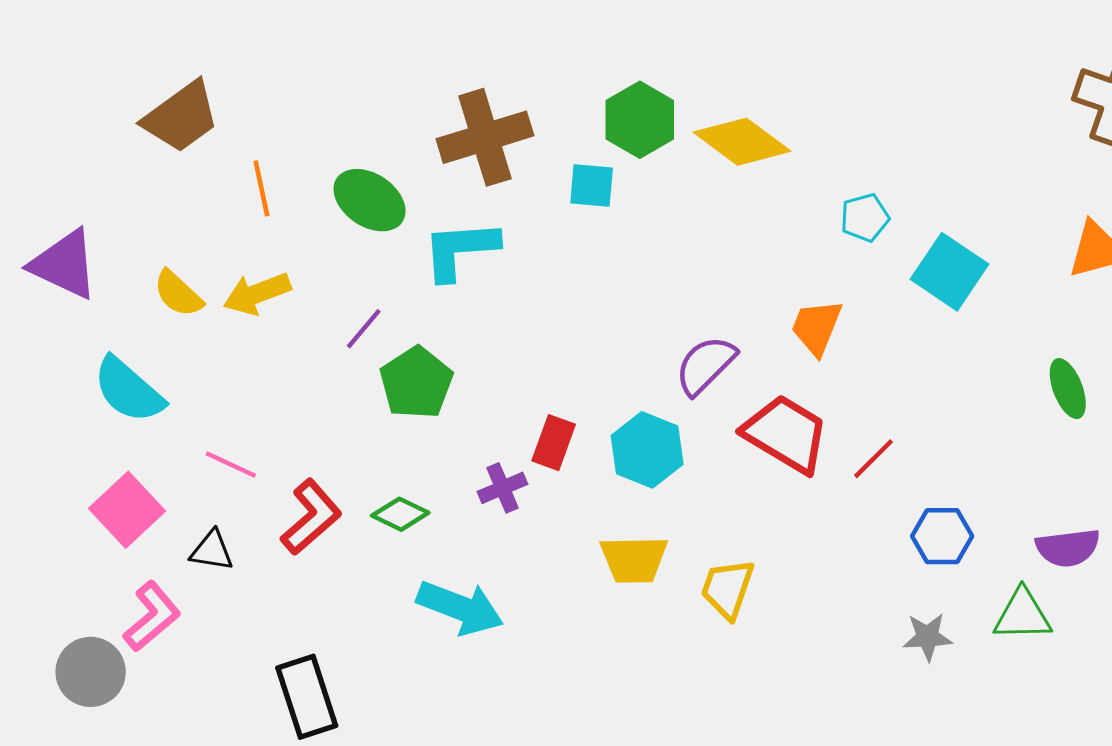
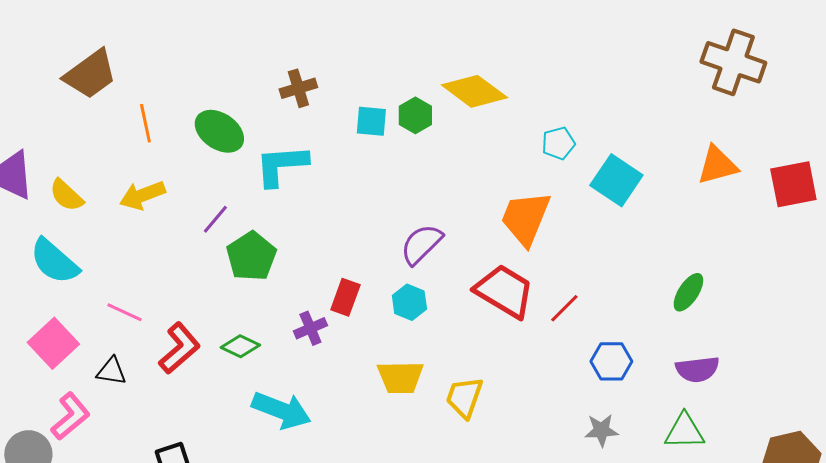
green hexagon: (640, 120) -> (415, 115), moved, size x0.7
brown cross: (485, 137) -> (298, 88), size x0.6
yellow semicircle: (178, 294) -> (66, 195), moved
orange trapezoid: (817, 327) -> (525, 218), size x1.4
purple semicircle: (706, 365) -> (421, 244), moved
green ellipse: (1068, 389) -> (688, 292), moved, turned 54
cyan hexagon: (647, 450) -> (409, 302), size x0.7
green triangle: (1022, 615) -> (684, 431), moved

